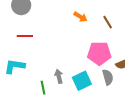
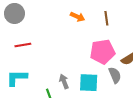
brown line: (108, 22) -> (106, 18), turned 32
cyan square: (82, 81) -> (89, 83), turned 36

